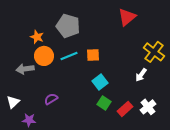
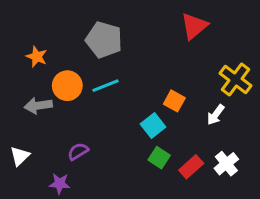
orange star: (37, 37) -> (37, 57), moved
orange square: (93, 55) -> (174, 101), moved, turned 32
purple star: (29, 120) -> (60, 184), moved

